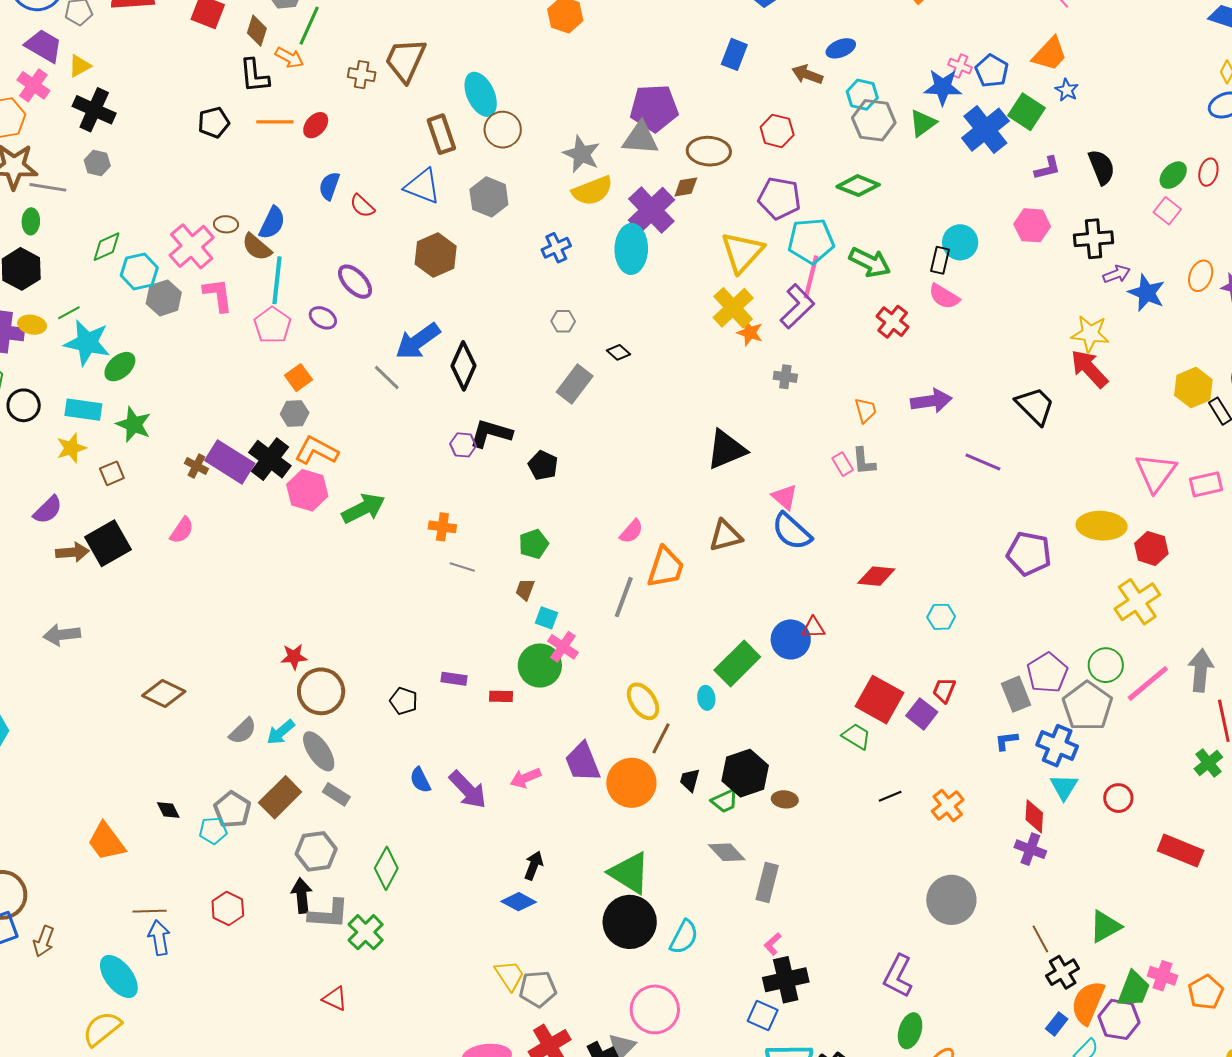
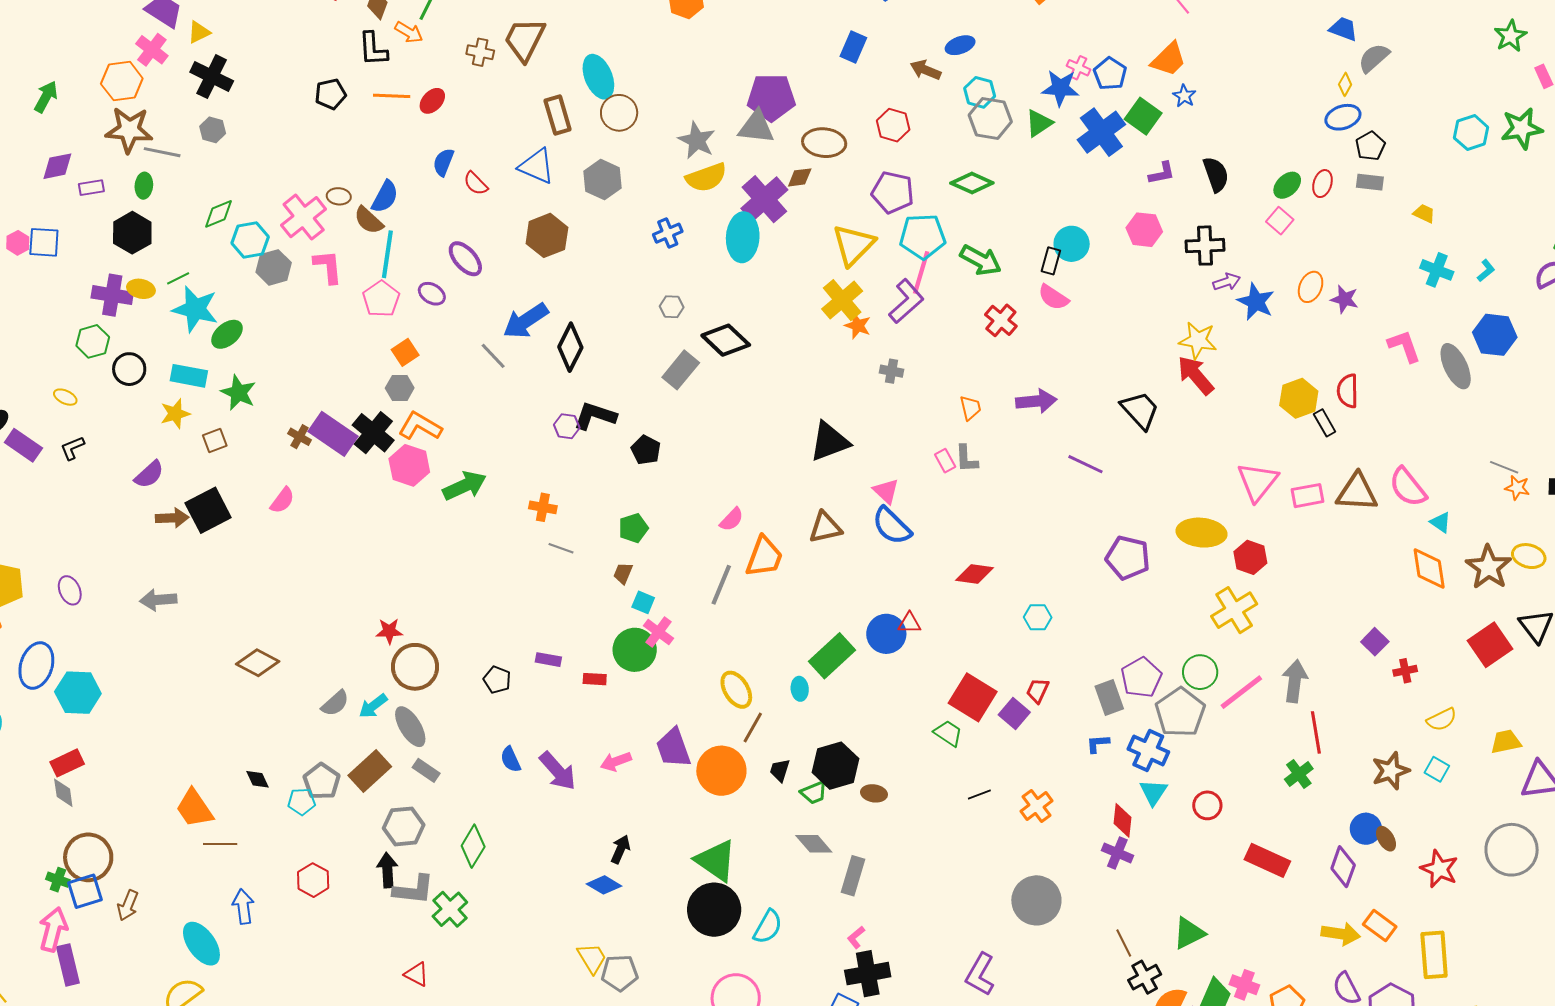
black diamond: (618, 352) -> (726, 340), size x2.0
brown line: (150, 911) -> (220, 844), moved

